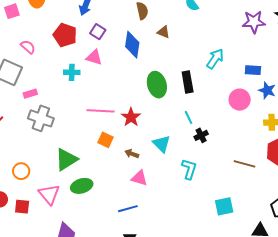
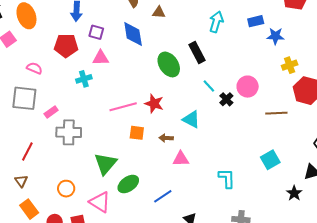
pink circle: (240, 100) -> (248, 87), moved
cyan L-shape: (189, 169) -> (227, 178), moved
blue line: (128, 209) -> (163, 196), moved

